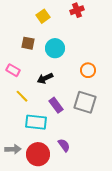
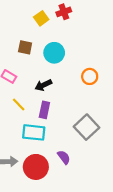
red cross: (77, 10) -> (64, 12), moved
gray square: (85, 102) -> (86, 127), moved, turned 30
purple rectangle: (56, 105) -> (44, 110), moved, turned 49

